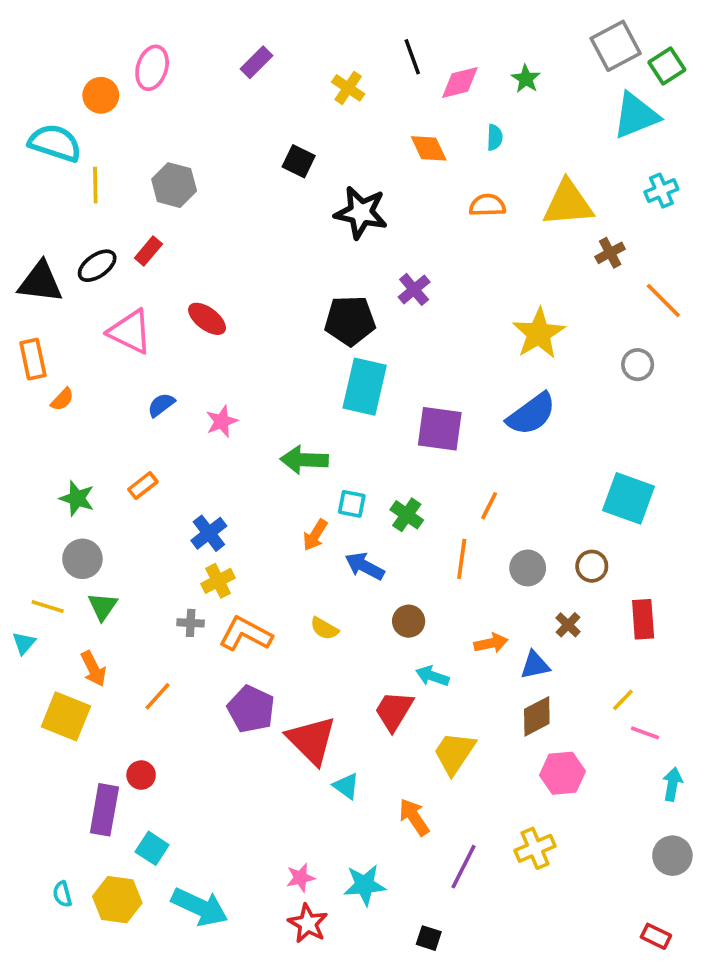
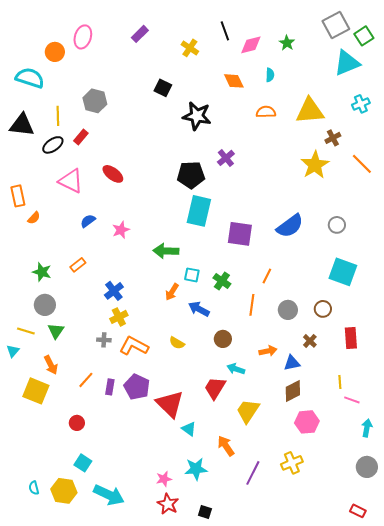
yellow line: (95, 185) -> (58, 116), moved
black triangle: (40, 282) -> (22, 125), moved
yellow star: (539, 333) -> (315, 165), moved
gray circle: (638, 365) -> (337, 225), moved
yellow line: (623, 700) -> (340, 382), turned -48
purple rectangle: (104, 810) -> (110, 387), moved, size x0.6
cyan star: (365, 885) -> (196, 469), moved
black square: (429, 938) -> (205, 512), moved

